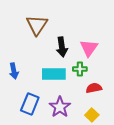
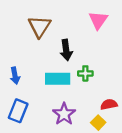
pink triangle: (89, 48) -> (98, 20), moved
red semicircle: (94, 88) -> (109, 104), moved
blue rectangle: (30, 104) -> (18, 111), moved

